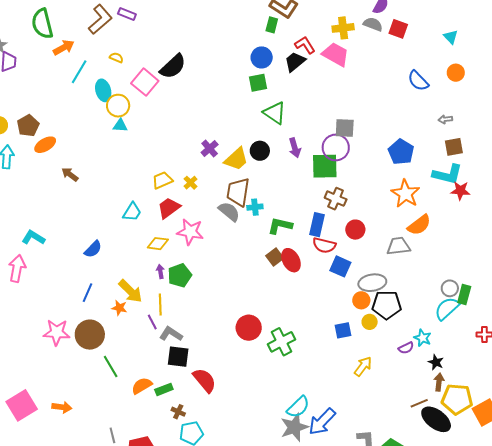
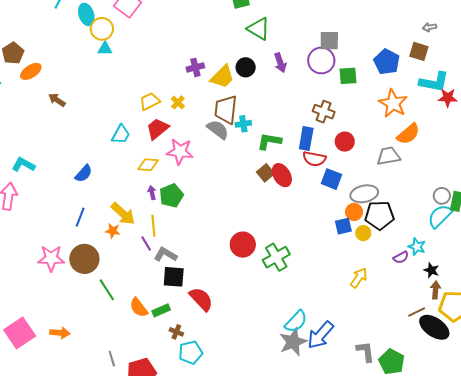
brown square: (454, 147) -> (419, 51), moved, turned 30
purple cross: (210, 149) -> (195, 67), turned 30
green square: (325, 166) -> (348, 76), moved, size x0.7
blue square: (343, 330) -> (343, 226), moved
orange semicircle: (142, 386) -> (139, 308), turned -95

